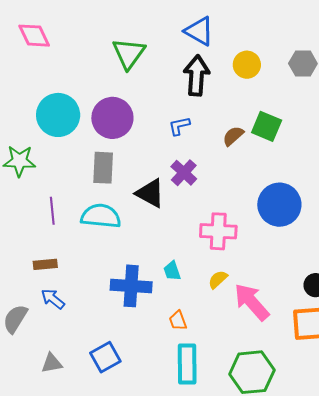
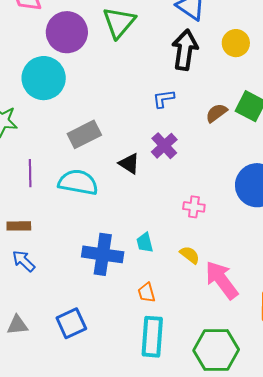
purple circle: (112, 118) -> (67, 32), moved
gray rectangle: (103, 168) -> (84, 134), turned 56
black triangle: (150, 193) -> (129, 164), size x0.7
pink cross: (218, 231) -> (194, 207), size x0.6
yellow semicircle: (218, 279) -> (190, 255), turned 75

